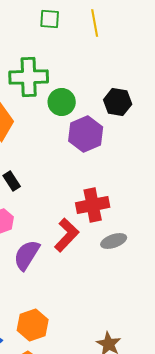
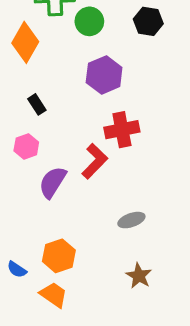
purple hexagon: (86, 134) -> (104, 75), moved
gray ellipse: (114, 241) -> (131, 220), moved

